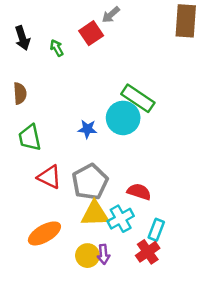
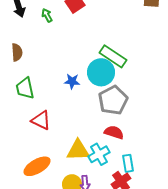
gray pentagon: (90, 182) -> (113, 100), moved
cyan rectangle: (156, 230) -> (128, 163), turned -30

